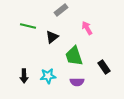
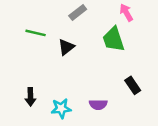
pink arrow: (87, 28) -> (126, 12), moved
green trapezoid: (74, 56) -> (114, 39), moved
cyan star: (48, 76) -> (61, 108), moved

